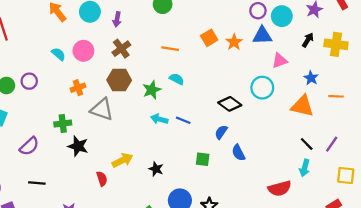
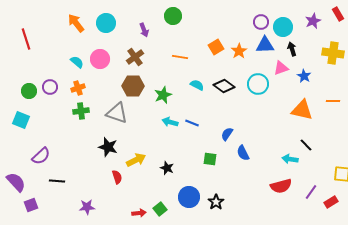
purple arrow: (117, 19) -> (144, 30), moved, turned -32
black arrow: (308, 40) -> (292, 49), moved, turned -48
blue star: (311, 78) -> (304, 76), moved
cyan semicircle: (177, 79) -> (197, 85), moved
orange cross: (78, 88) -> (78, 88), moved
cyan circle: (262, 88) -> (258, 84), moved
black diamond: (230, 104) -> (224, 86), moved
green cross: (63, 123) -> (81, 111), moved
purple line: (332, 144) -> (311, 192), moved
purple semicircle: (29, 146) -> (41, 156), moved
black star: (78, 146) -> (108, 147), moved
cyan arrow: (305, 168) -> (290, 159), moved, turned 84

